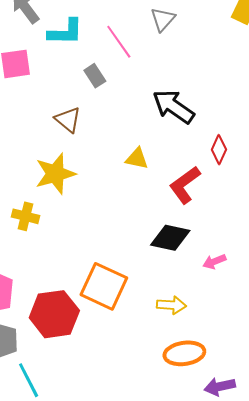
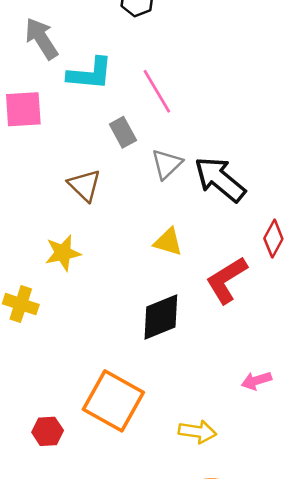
gray triangle: (163, 19) -> (167, 164), moved
yellow star: (55, 174) -> (63, 253), size x0.7
black diamond: (170, 238) -> (161, 317), moved, turned -39
red hexagon: (54, 314) -> (48, 431), size x0.5

